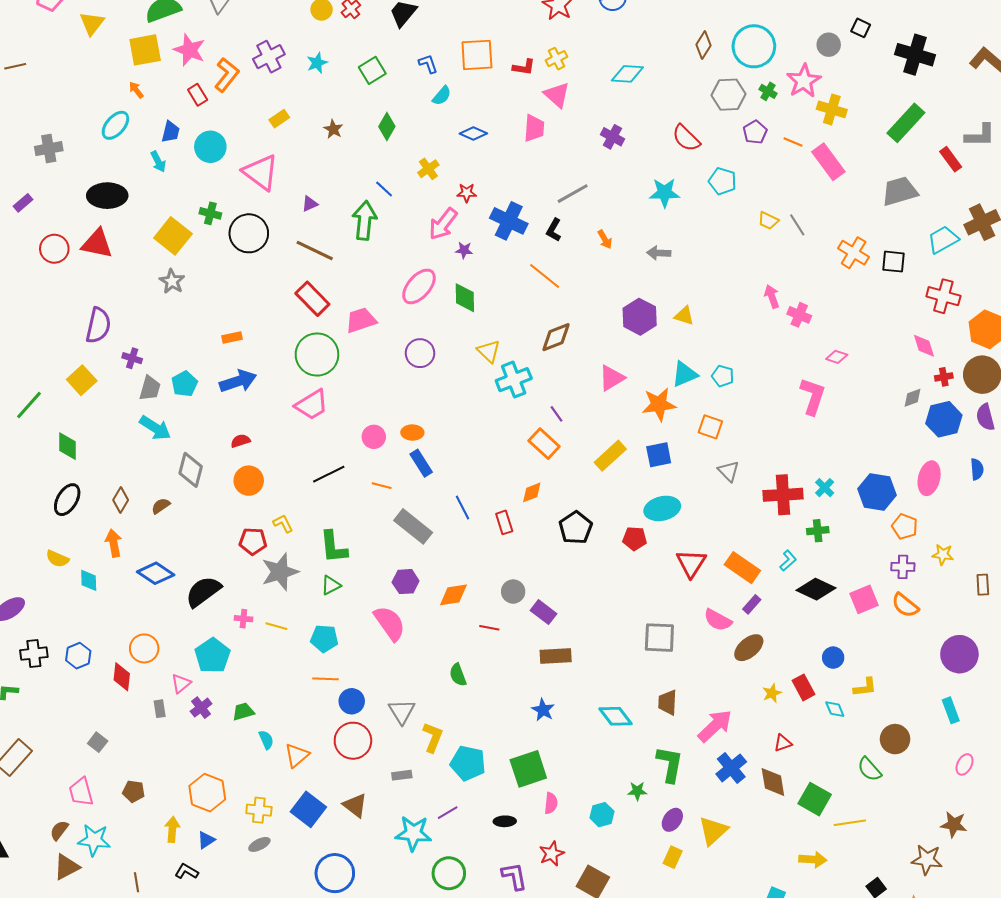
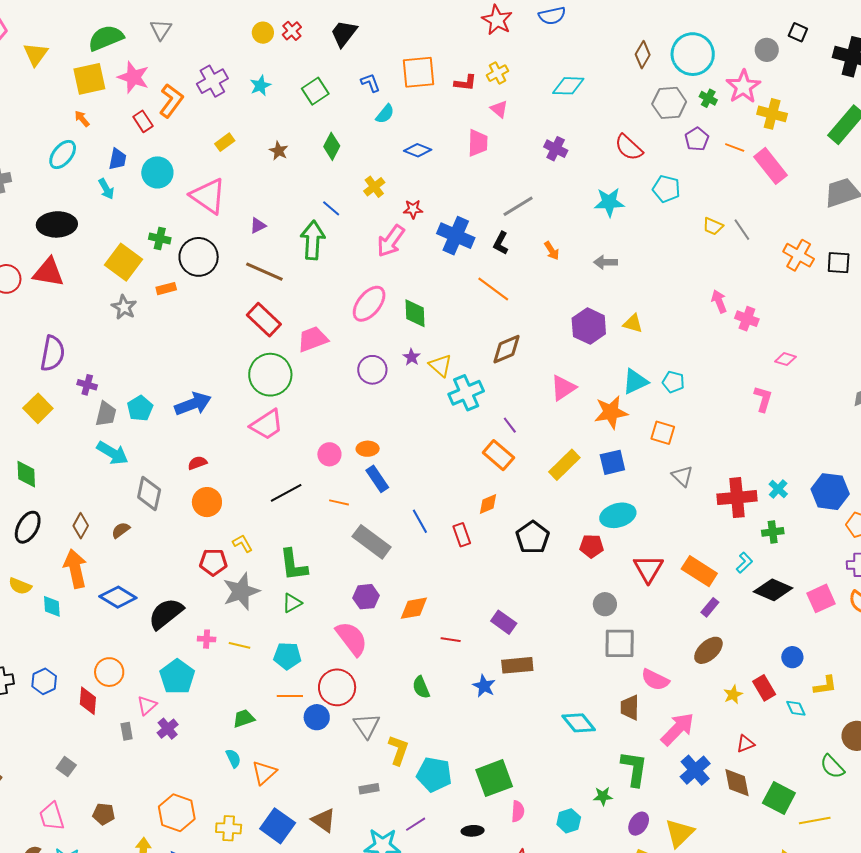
pink triangle: (557, 95) -> (499, 109), size x0.7
purple star: (464, 250) -> (412, 357), moved, turned 30
orange rectangle: (232, 338) -> (166, 289), moved
pink L-shape: (813, 396) -> (763, 399), size x0.7
orange arrow: (114, 543) -> (75, 569), size x1.4
gray circle: (513, 592) -> (605, 604), moved
pink semicircle: (718, 620) -> (655, 680), moved
blue star: (543, 710) -> (484, 686), moved
green trapezoid: (243, 711) -> (244, 718), moved
red circle: (353, 741) -> (337, 687), moved

